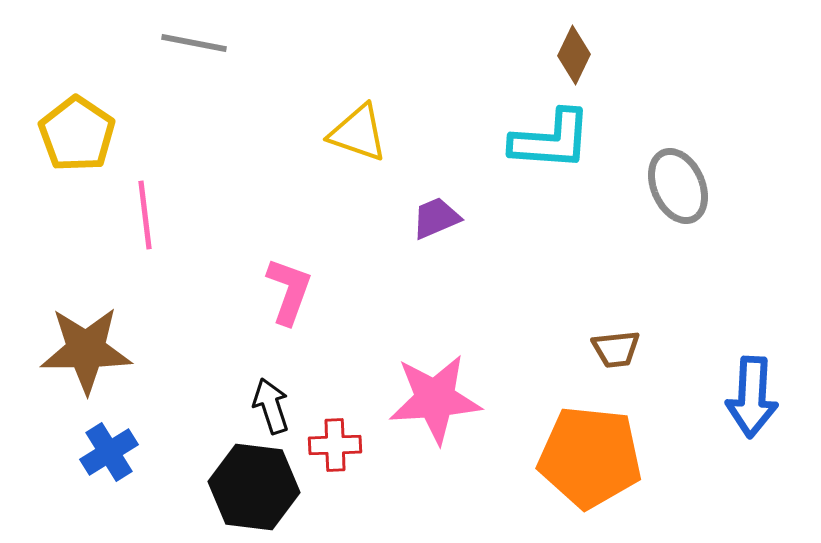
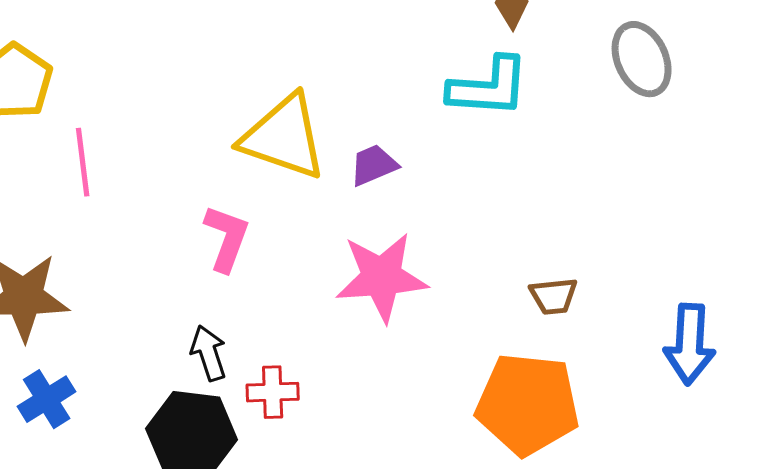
yellow triangle: (358, 133) -> (284, 137), moved, size x1.5
gray ellipse: (678, 186) -> (642, 59), moved
pink star: (435, 399) -> (382, 277), moved

